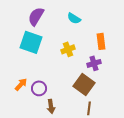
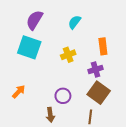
cyan semicircle: (74, 18) -> (74, 22), turned 96
brown square: (84, 84) -> (99, 93), moved
purple circle: (39, 88) -> (63, 96), moved

